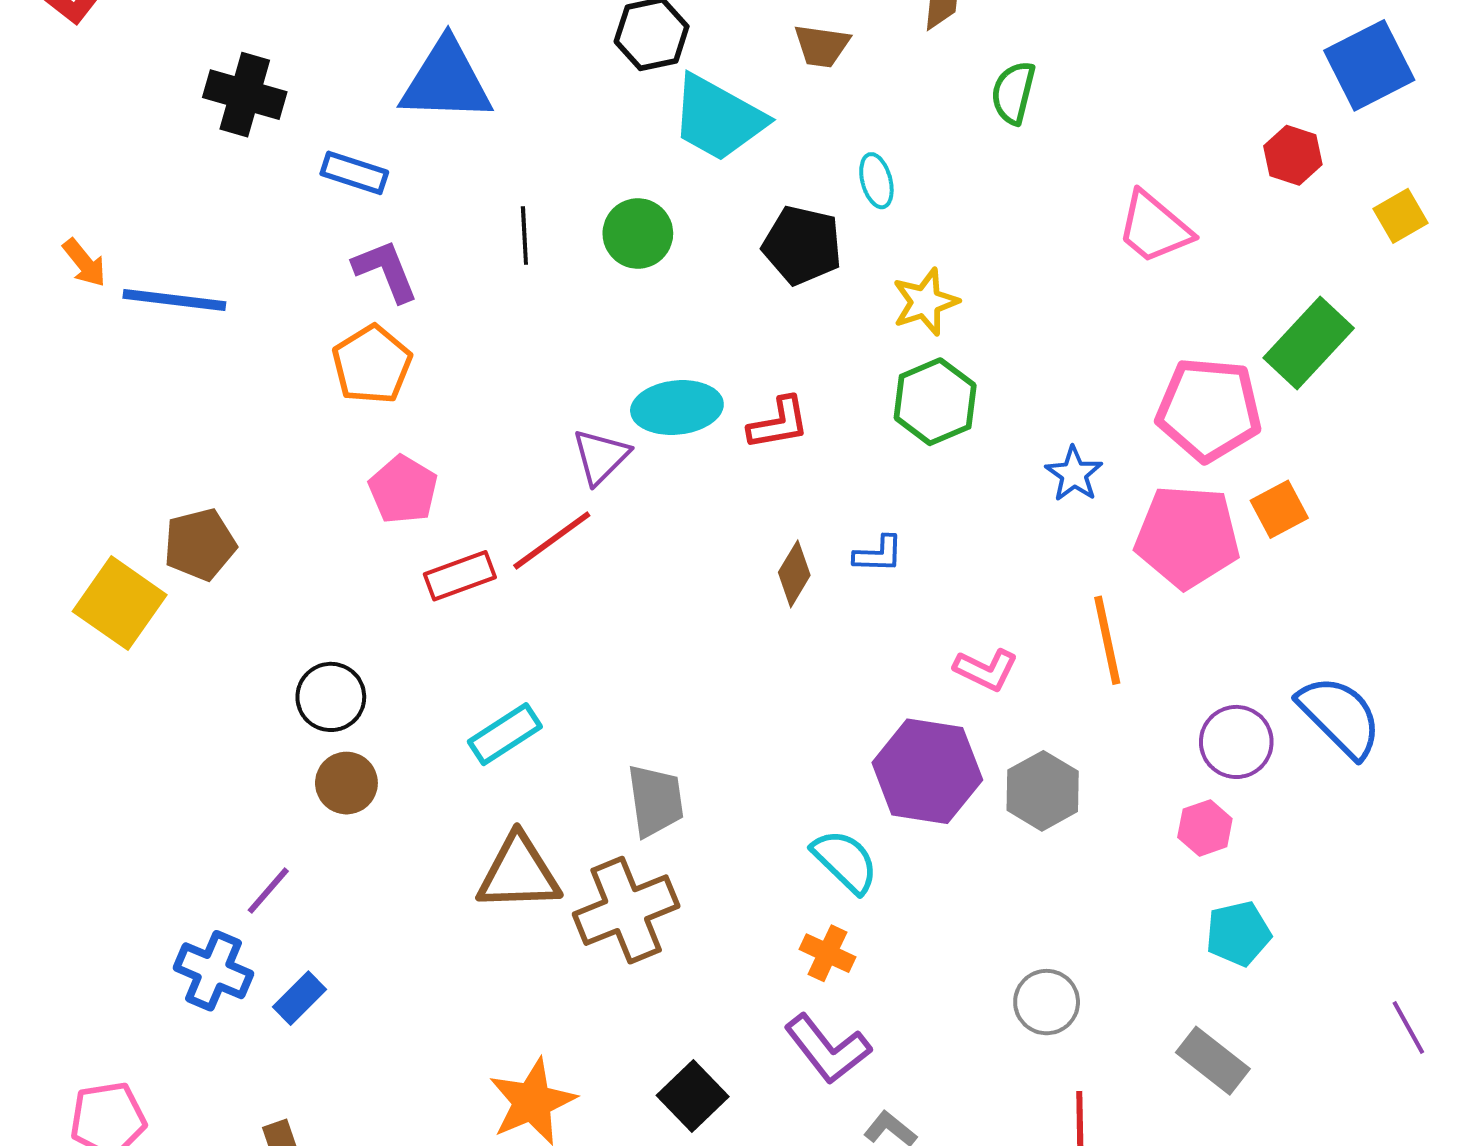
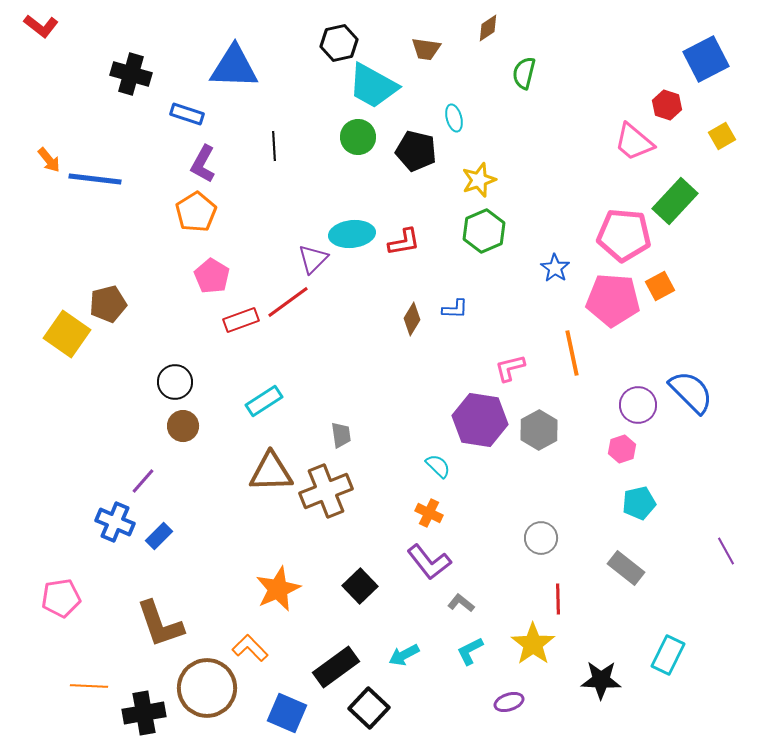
pink trapezoid: (1154, 228) -> (634, 142), moved
green circle: (638, 233) -> (358, 137), moved
purple L-shape: (386, 271) -> (203, 164), turned -129
pink L-shape: (986, 670) -> (510, 368), turned 140
gray trapezoid: (655, 801) -> (341, 435), size x0.7
cyan semicircle: (845, 861) -> (438, 466), size x0.7

